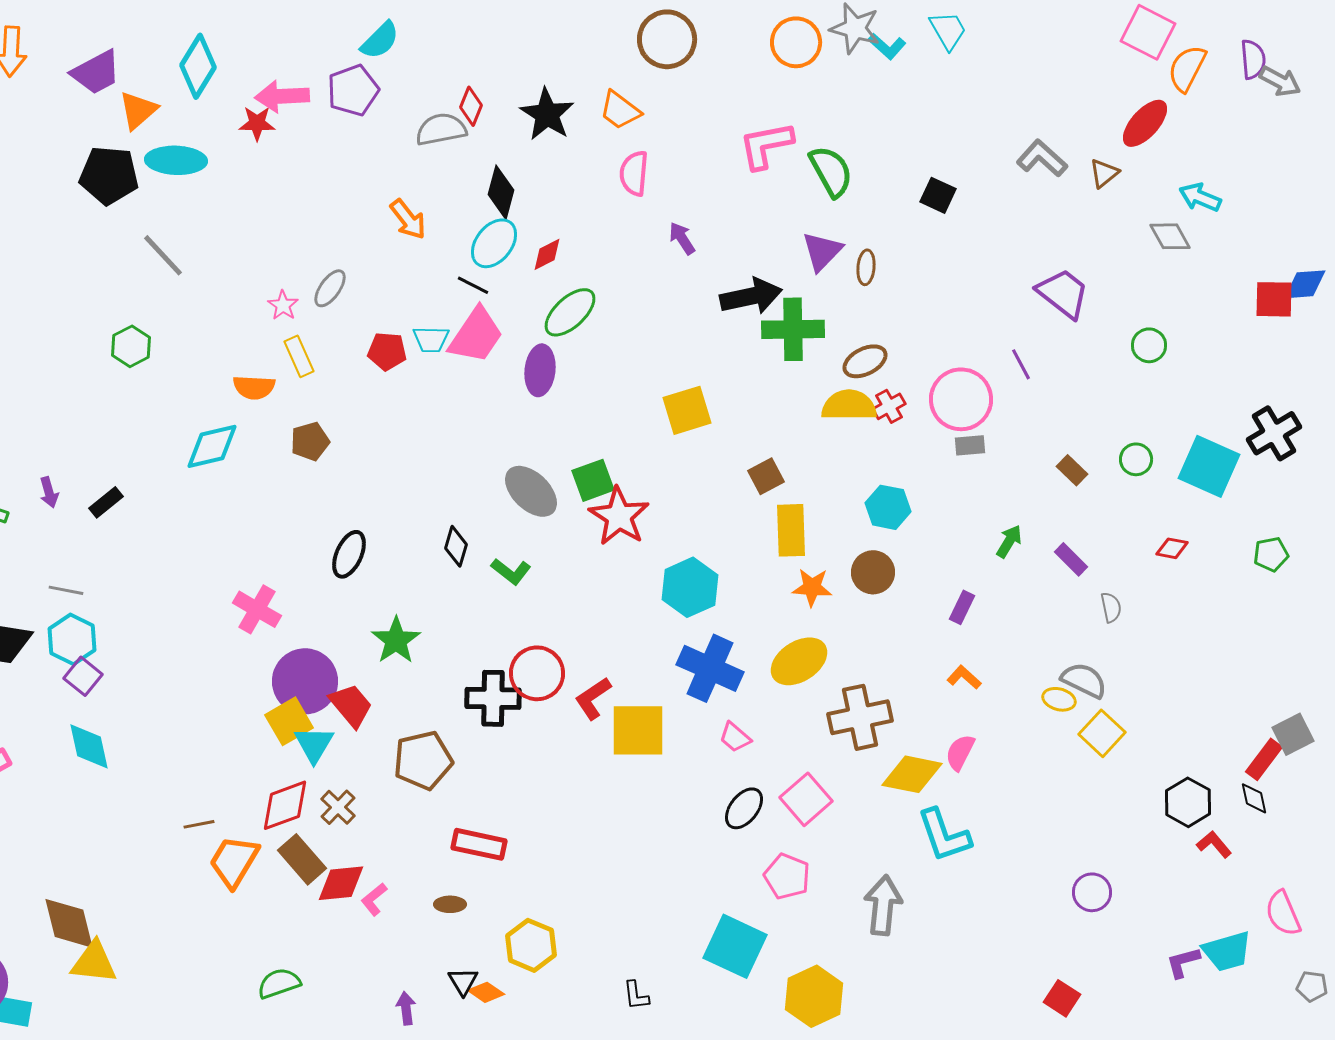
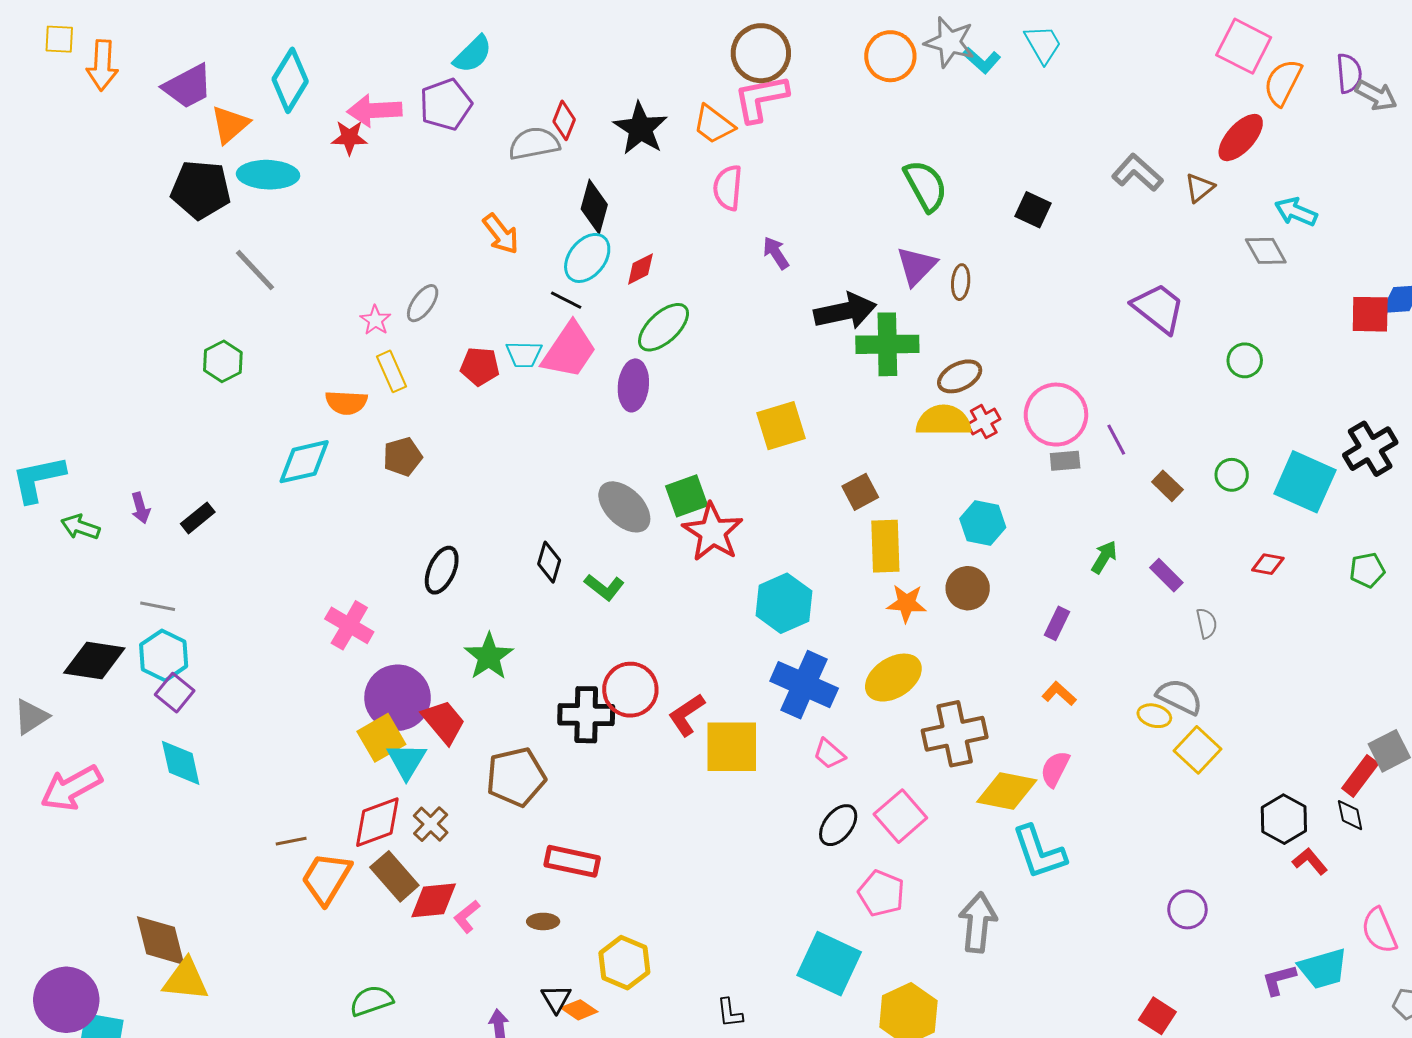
pink L-shape: (766, 145) -> (761, 98), moved
purple line: (1021, 364) -> (1116, 440), moved

